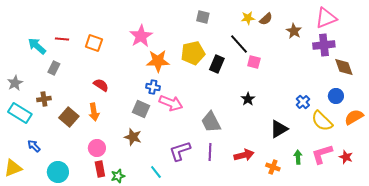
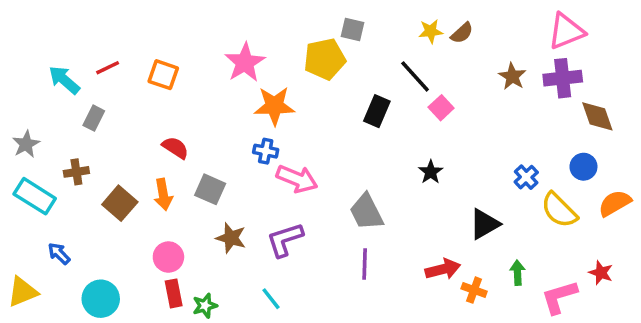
brown star: (294, 31) -> (512, 76), moved
red line: (62, 39) -> (108, 68), turned -32
yellow pentagon: (193, 53) -> (325, 59), moved
pink square: (254, 62) -> (441, 108), turned 32
gray square: (141, 109) -> (210, 189), moved
purple L-shape: (180, 151) -> (285, 240), moved
pink L-shape: (322, 154) -> (559, 297), moved
red arrow: (244, 155) -> (443, 269), moved

